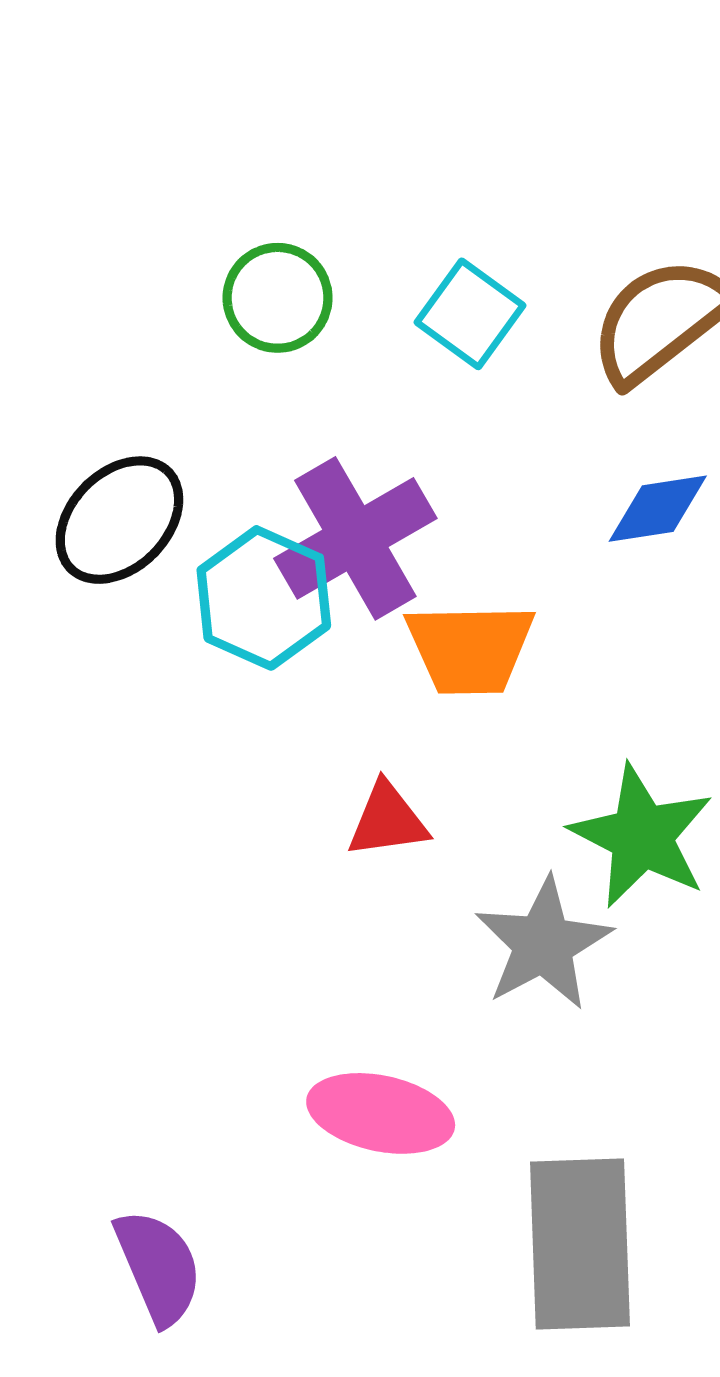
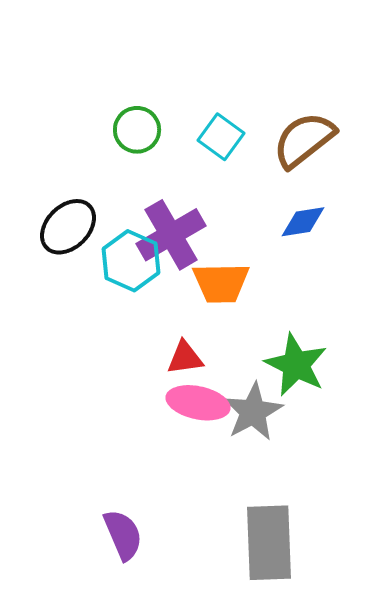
pink ellipse: (381, 1113) -> (198, 403), moved
purple semicircle: (158, 1267) -> (123, 535), moved

